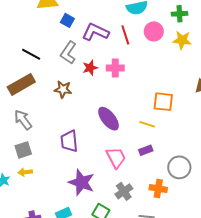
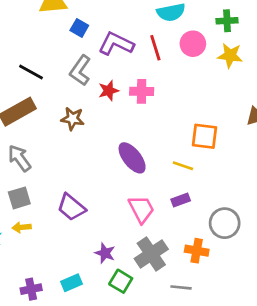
purple trapezoid: (69, 141) -> (71, 207), moved, turned -45
purple star: (81, 182) -> (105, 253), moved, size x0.6
gray cross: (124, 191) -> (151, 254), size x1.4

